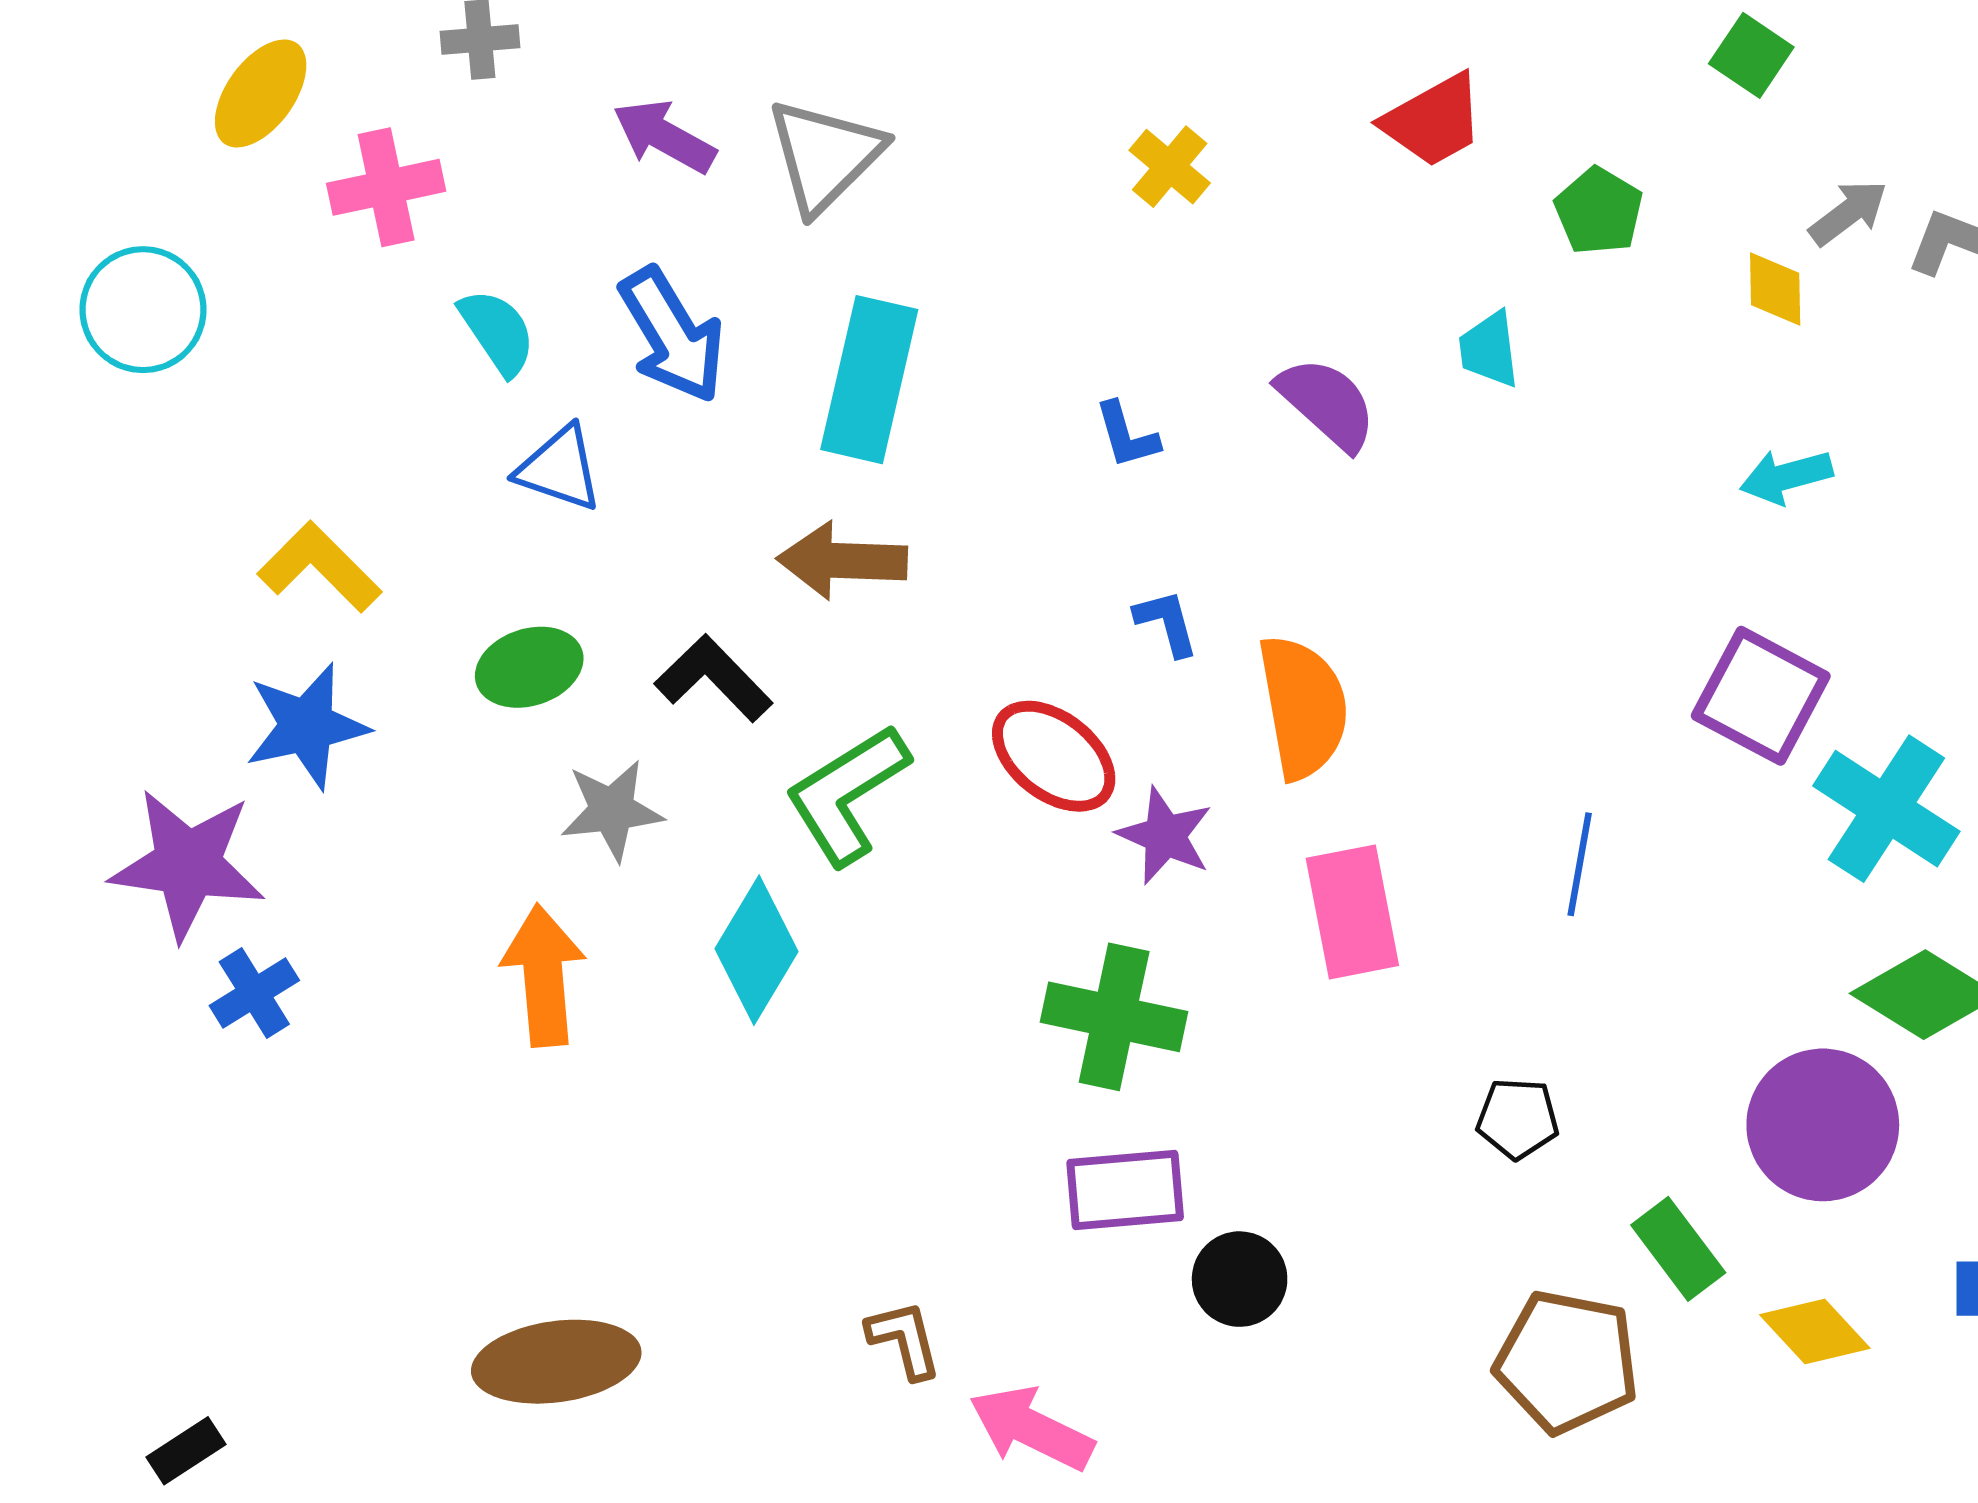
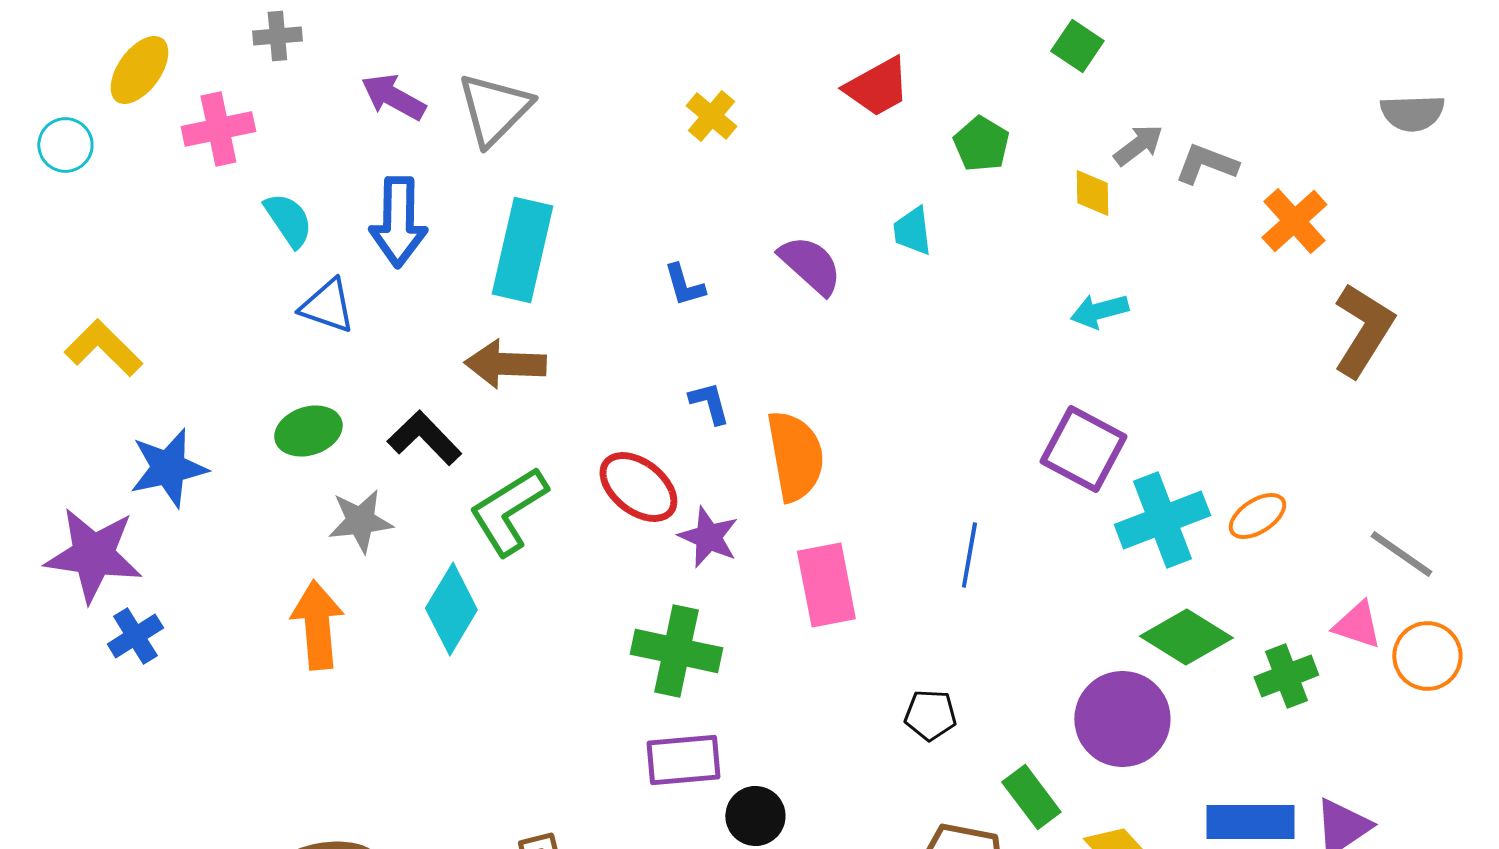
cyan circle: (143, 310) -> (65, 145), moved, size x0.7
blue arrow: (672, 335) -> (398, 222), turned 32
yellow L-shape: (319, 567) -> (103, 348), moved
cyan cross: (1886, 809) -> (1162, 520), turned 36

